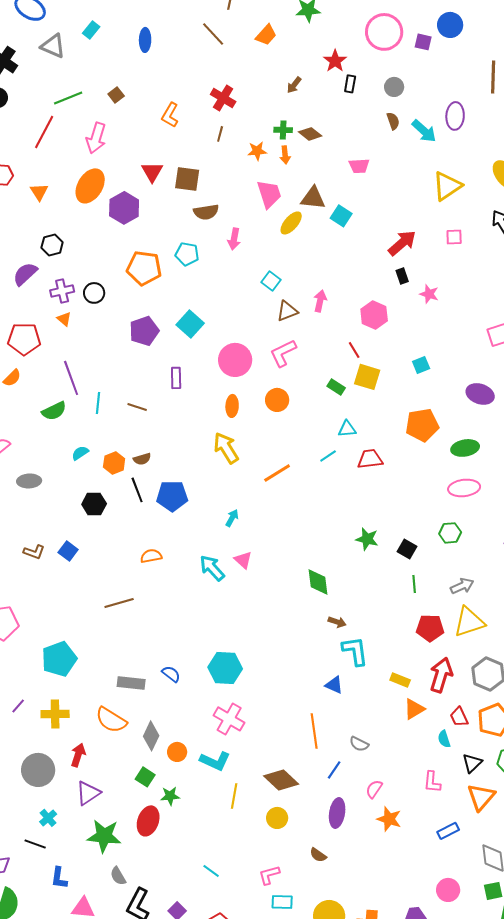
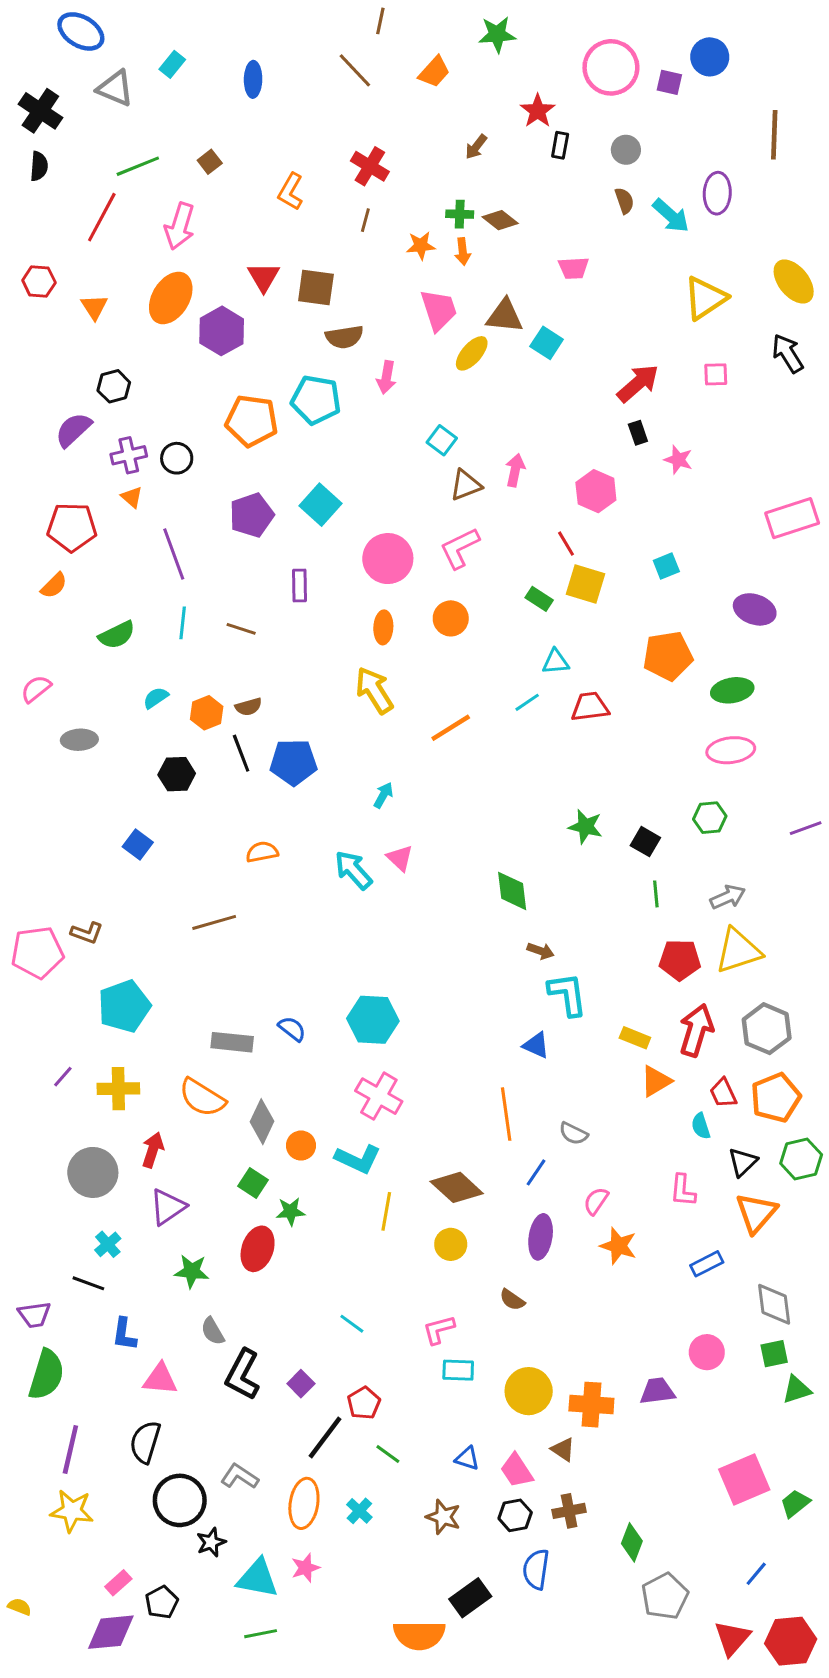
cyan pentagon: (187, 254) -> (316, 400), size x1.4
purple line: (71, 378) -> (174, 554), moved
brown L-shape: (34, 552) -> (87, 933), moved
green star: (104, 836) -> (192, 1271), size x0.7

